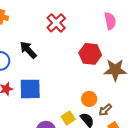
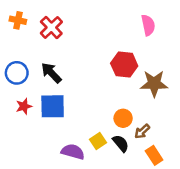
red cross: (56, 23) -> (51, 27), moved
black arrow: (28, 50) -> (51, 73), moved

